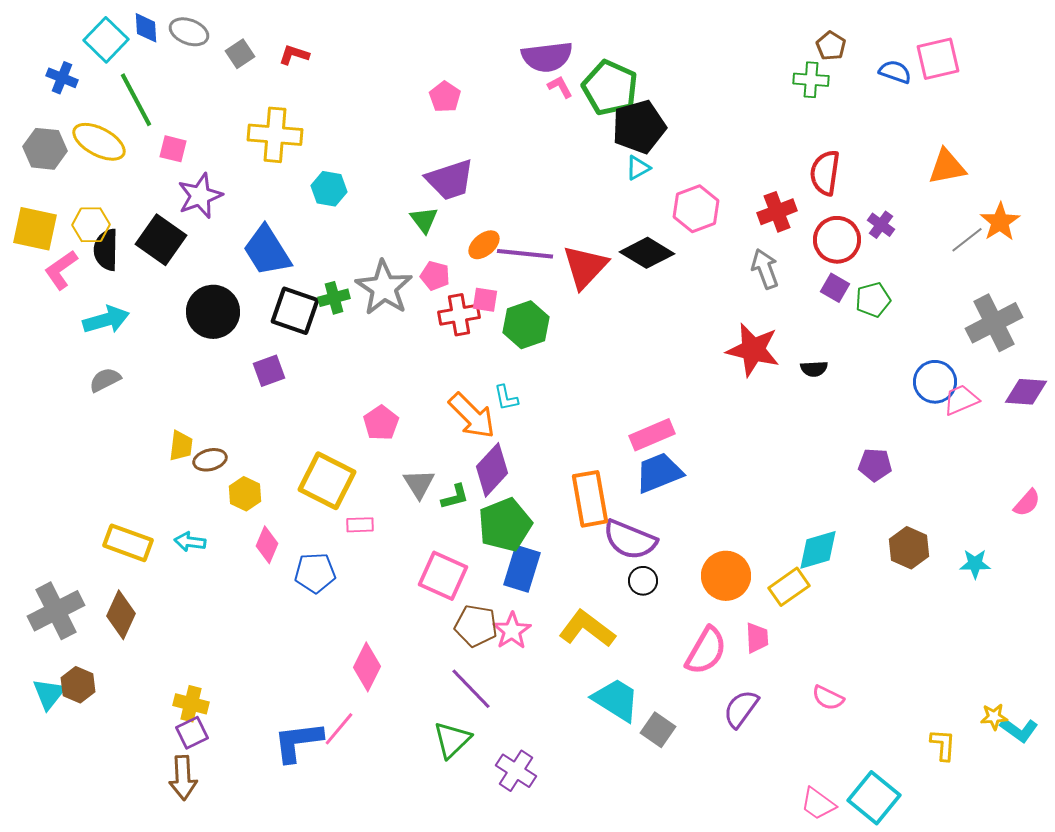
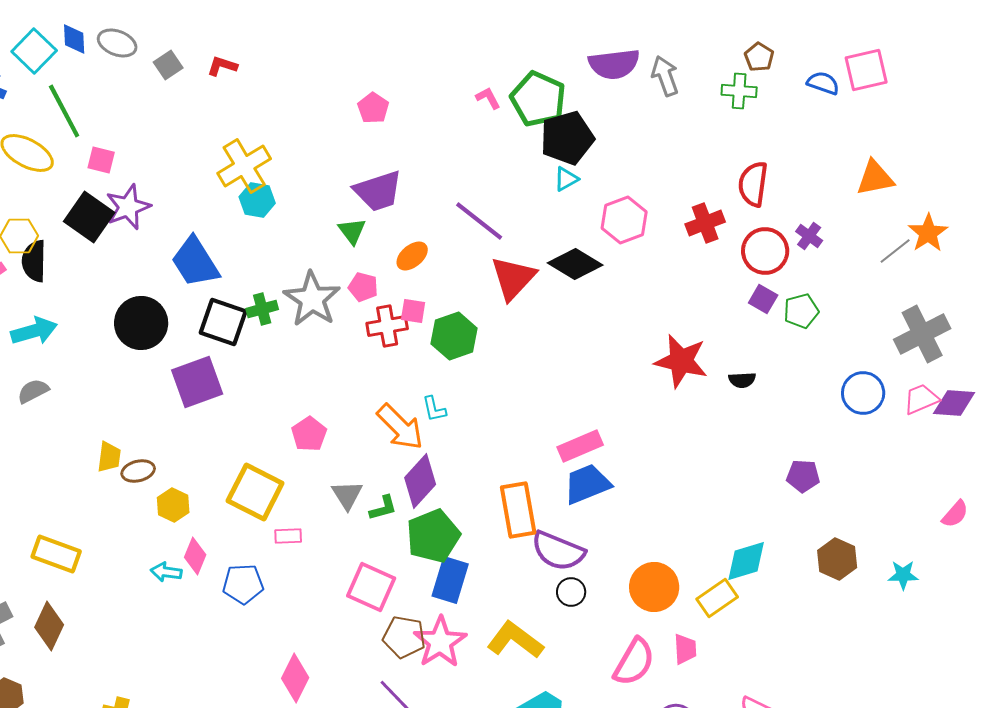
purple semicircle: (547, 57) -> (614, 64), moved
yellow cross: (275, 135) -> (244, 166), moved, turned -36
black square: (161, 240) -> (89, 217), moved
purple line: (525, 254) -> (479, 221), moved, turned 32
gray arrow: (765, 269) -> (665, 76), moved
purple square: (269, 371) -> (197, 382), size x1.6
pink trapezoid: (961, 400) -> (921, 399), moved
cyan arrow: (190, 542) -> (166, 572), moved
pink star: (512, 631) -> (440, 642), size x1.4

